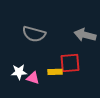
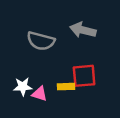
gray arrow: (85, 35) -> (83, 30), moved

